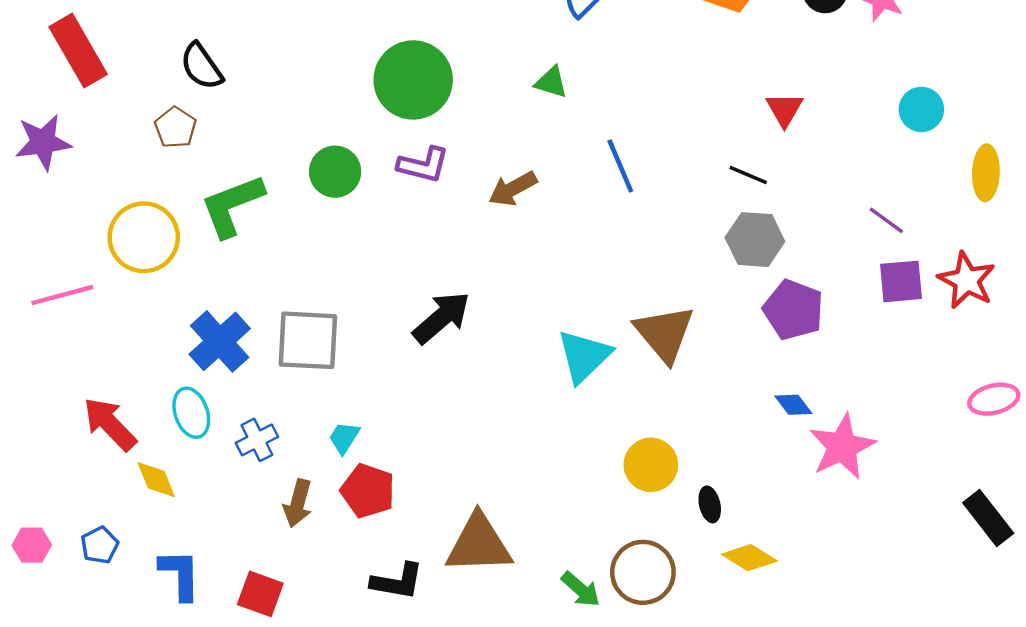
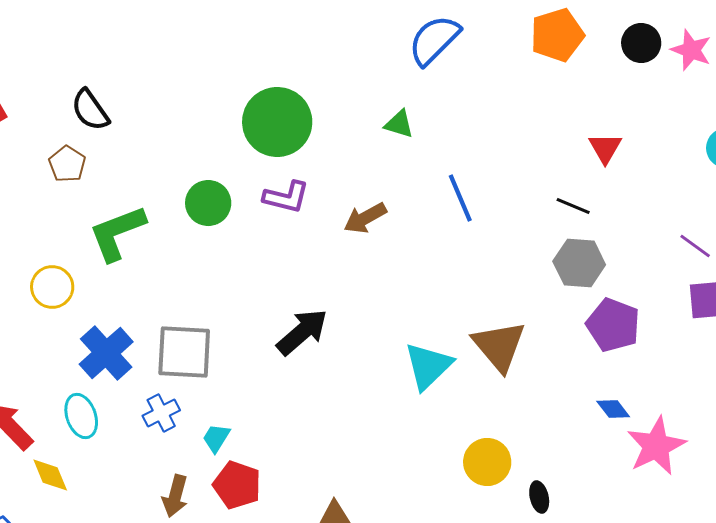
yellow circle: (144, 237) -> (52, 287), moved, size x0.7
blue cross: (257, 440) -> (161, 413), moved

